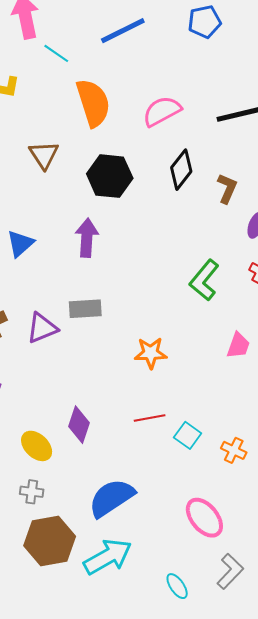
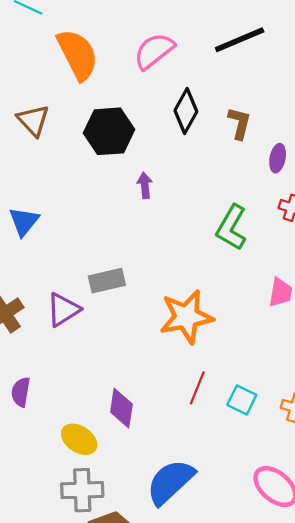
purple arrow: (87, 238) -> (145, 185), moved, size x0.6
orange star: (151, 353) -> (186, 317), size x1.5
red line: (150, 418) -> (197, 388), turned -48
gray cross: (32, 492) -> (82, 490), size x1.6

